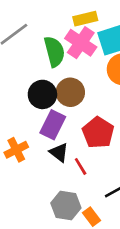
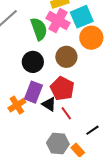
brown circle: (70, 92) -> (66, 57), moved
purple rectangle: (53, 125) -> (33, 92), moved
red pentagon: (98, 133) -> (62, 89), moved

